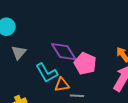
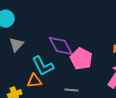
orange triangle: (62, 85) -> (34, 81), moved

